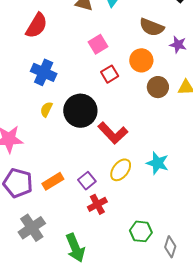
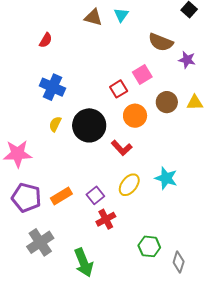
red semicircle: (37, 26) -> (46, 40), size x0.6
pink square: (98, 44) -> (142, 75), moved
orange circle: (141, 60) -> (135, 116), moved
red L-shape: (113, 133) -> (122, 148), size x0.7

